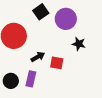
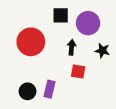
black square: (41, 12) -> (61, 15), turned 35
black arrow: (38, 57) -> (72, 47), moved, turned -56

